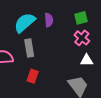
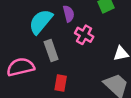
pink cross: (82, 38) -> (84, 35), moved

